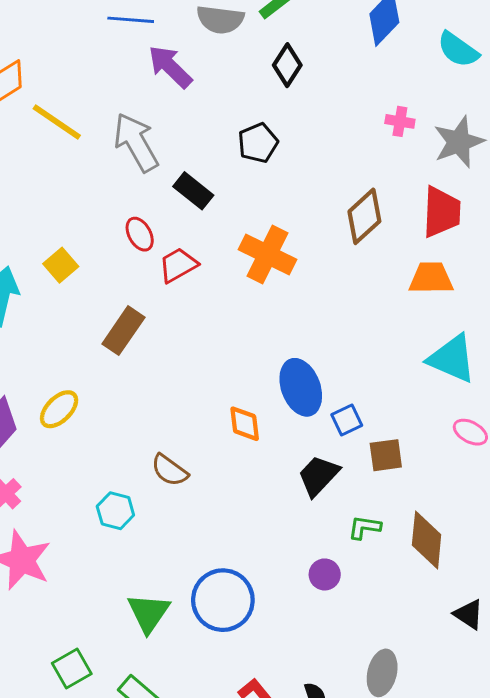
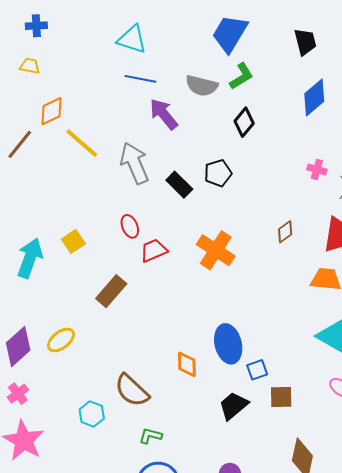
black rectangle: (193, 191) -> (179, 185), moved
brown diamond: (364, 216) -> (285, 232), size x0.6
brown semicircle: (170, 470) -> (132, 390), size x1.4
green L-shape: (364, 527) -> (150, 436), moved

